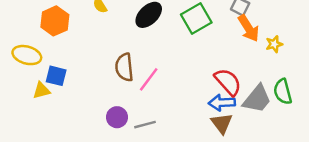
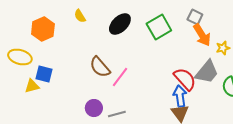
brown semicircle: (124, 67) -> (100, 67), turned -35
gray trapezoid: (257, 99) -> (207, 72), moved
blue arrow: (222, 103) -> (180, 96), turned 85

